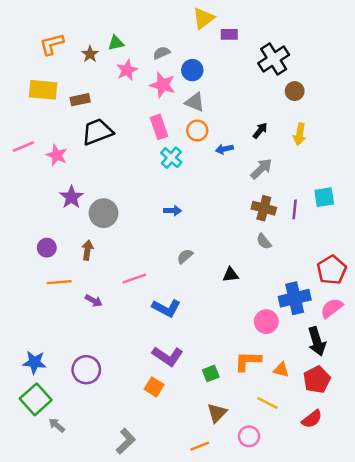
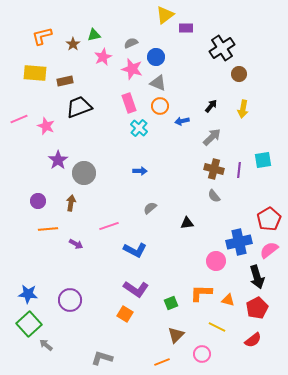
gray L-shape: (126, 441) -> (102, 358), turned -120

